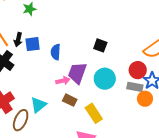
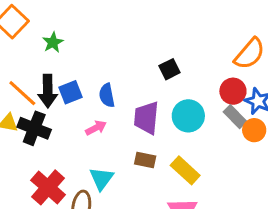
black arrow: (18, 40) -> (48, 91), size x1.5
black square: (100, 45) -> (169, 69), turned -32
pink arrow: (63, 81) -> (96, 128), moved
gray rectangle: (135, 87) -> (235, 117), turned 49

